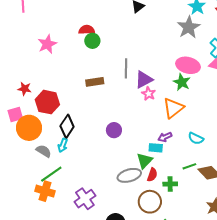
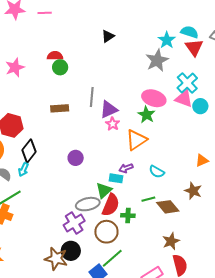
red semicircle: (152, 175) -> (111, 205), size x1.6
purple cross: (85, 199) -> (74, 223), moved

